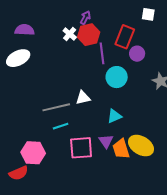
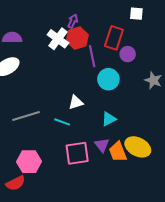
white cross: (70, 34) -> (58, 39), size x1.5
gray line: (56, 107) -> (26, 116), moved
cyan line: (61, 126) -> (62, 122), moved, turned 42

